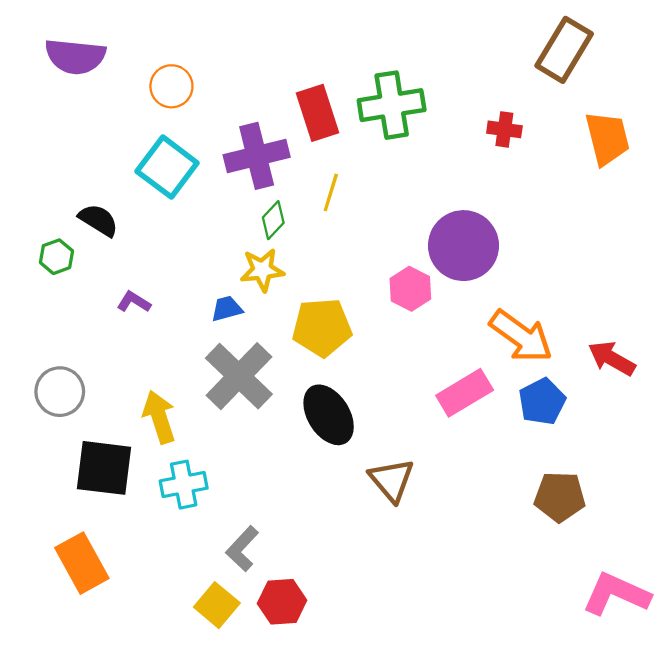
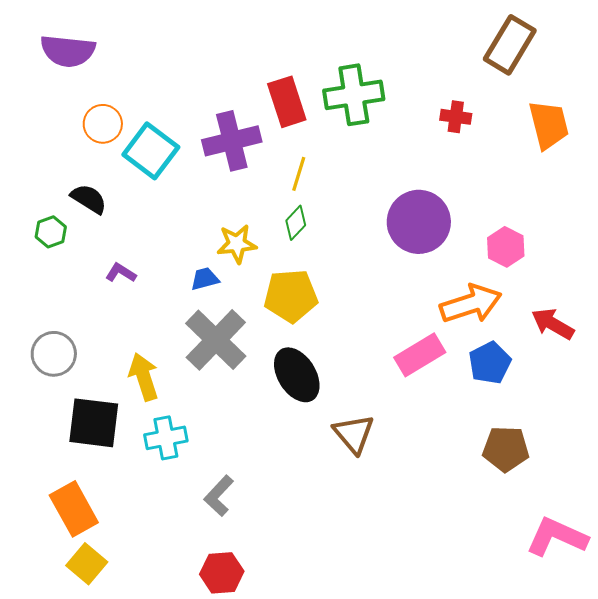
orange circle: (171, 86) -> (103, 124), moved
green diamond: (273, 220) -> (296, 223), moved
pink hexagon: (410, 289) -> (506, 247), moved
orange arrow: (521, 336) -> (471, 304), turned -54
red hexagon: (282, 602) -> (222, 573), moved
yellow square: (217, 605) -> (87, 564), moved

